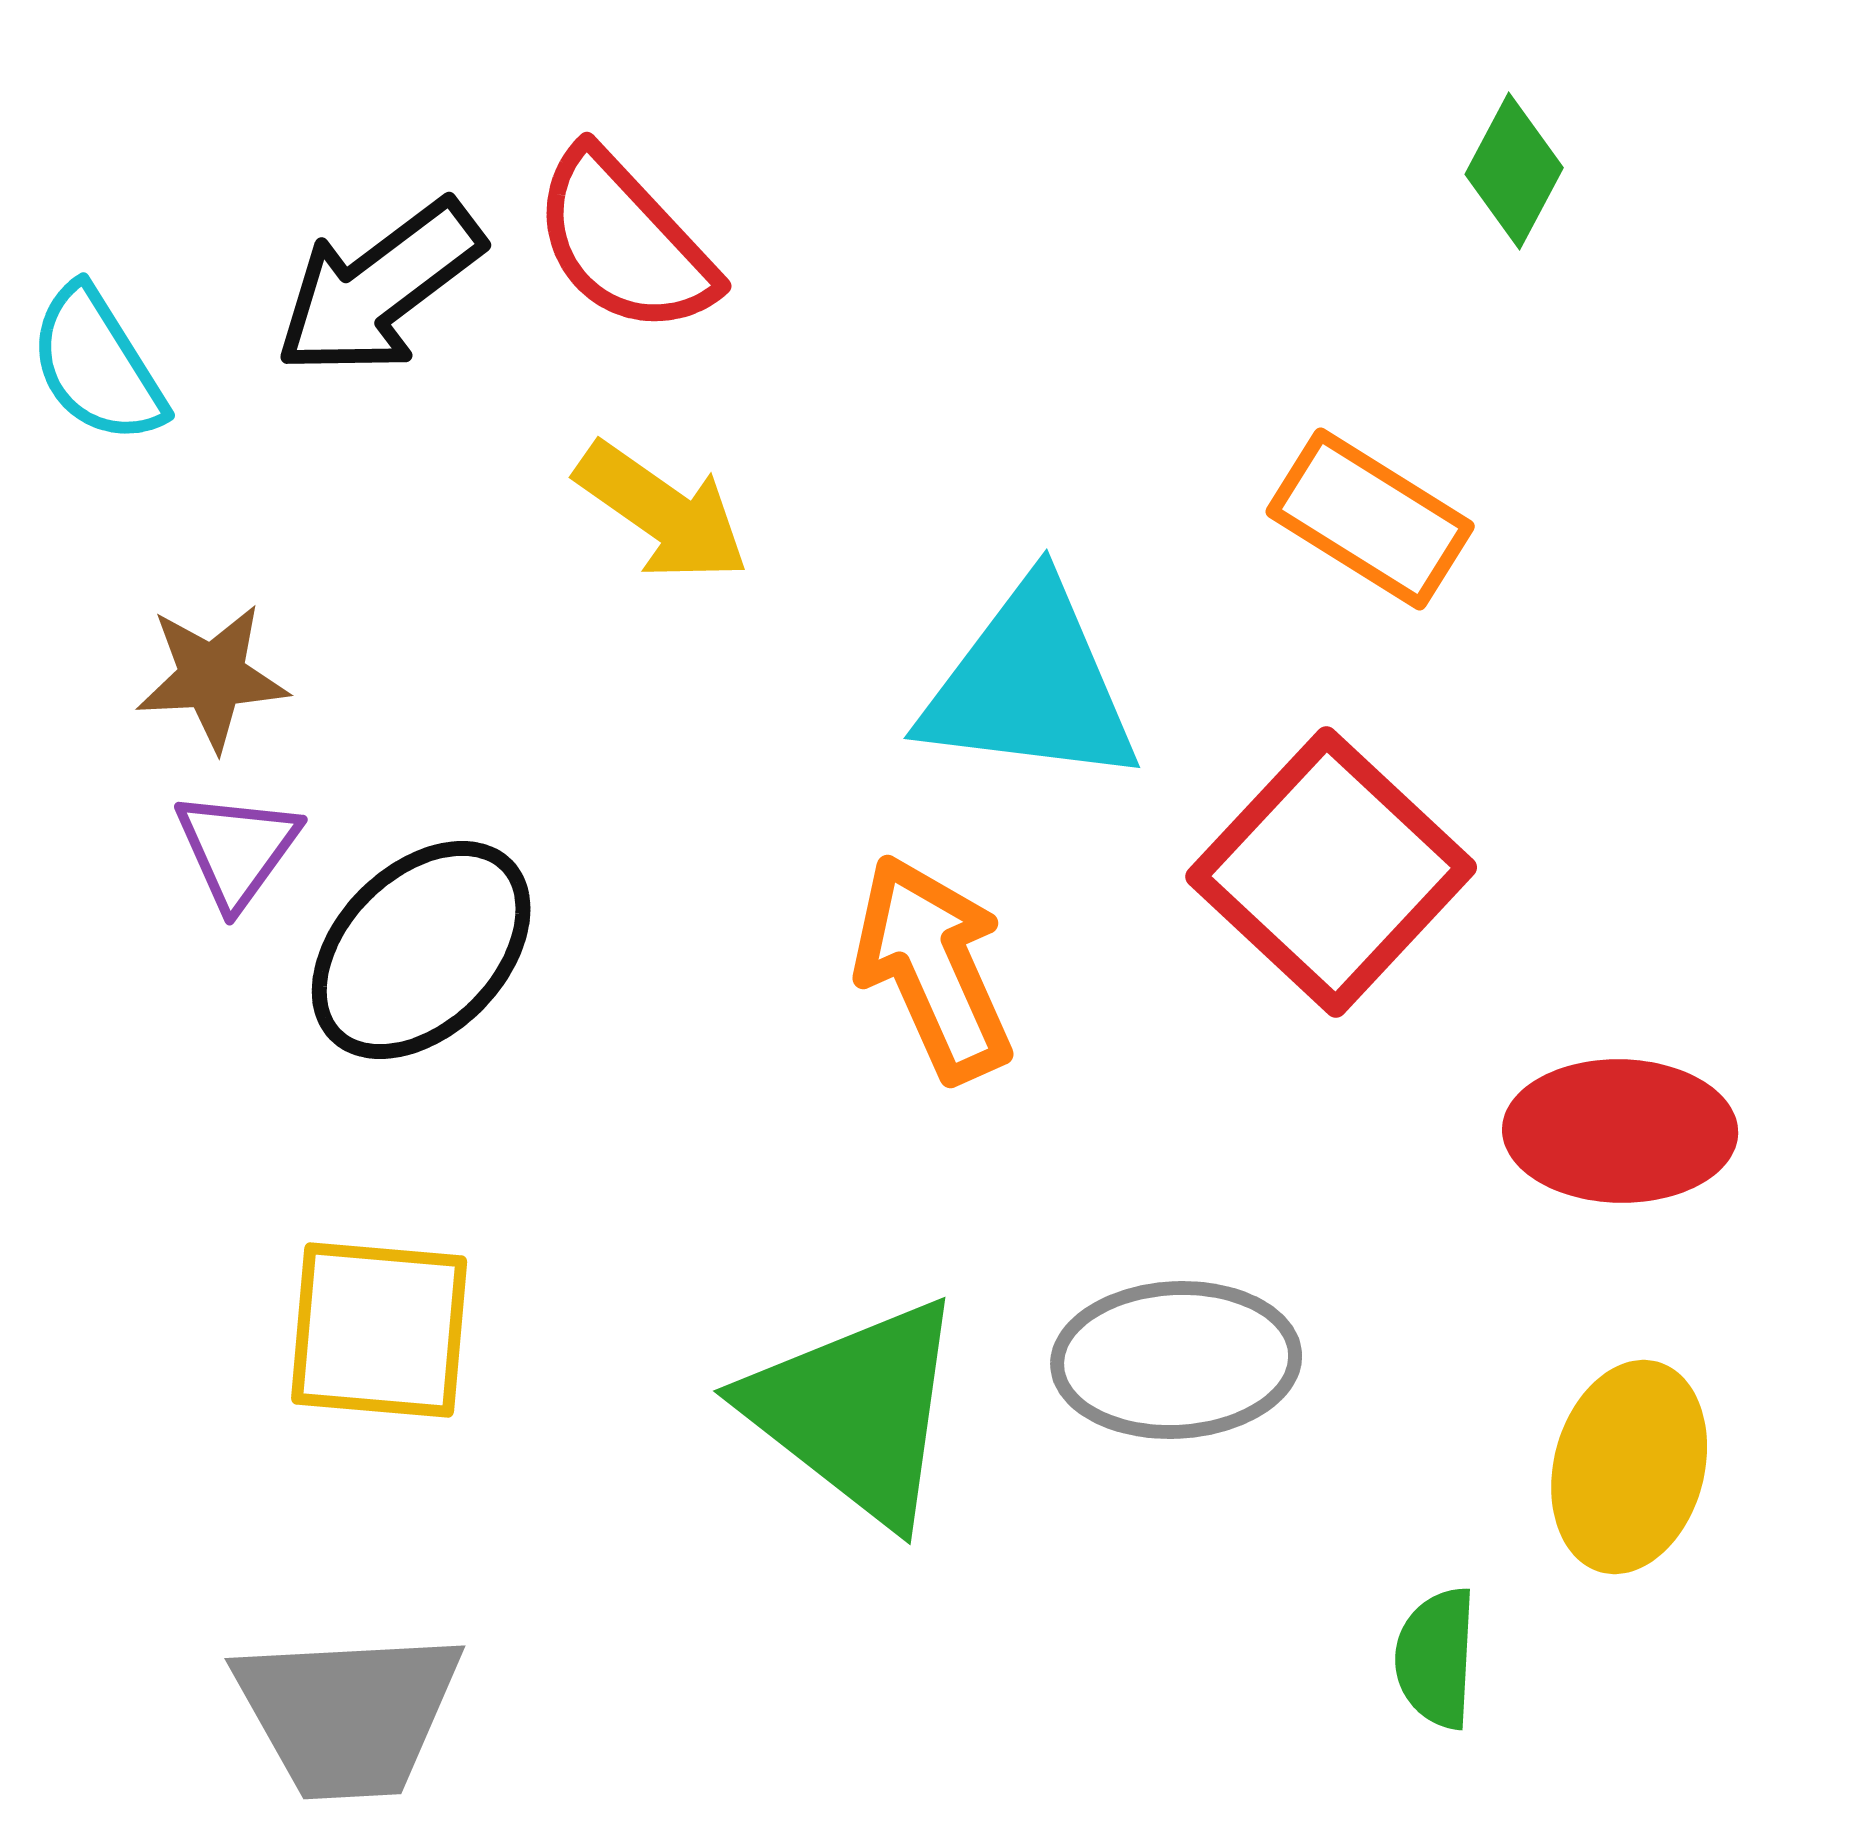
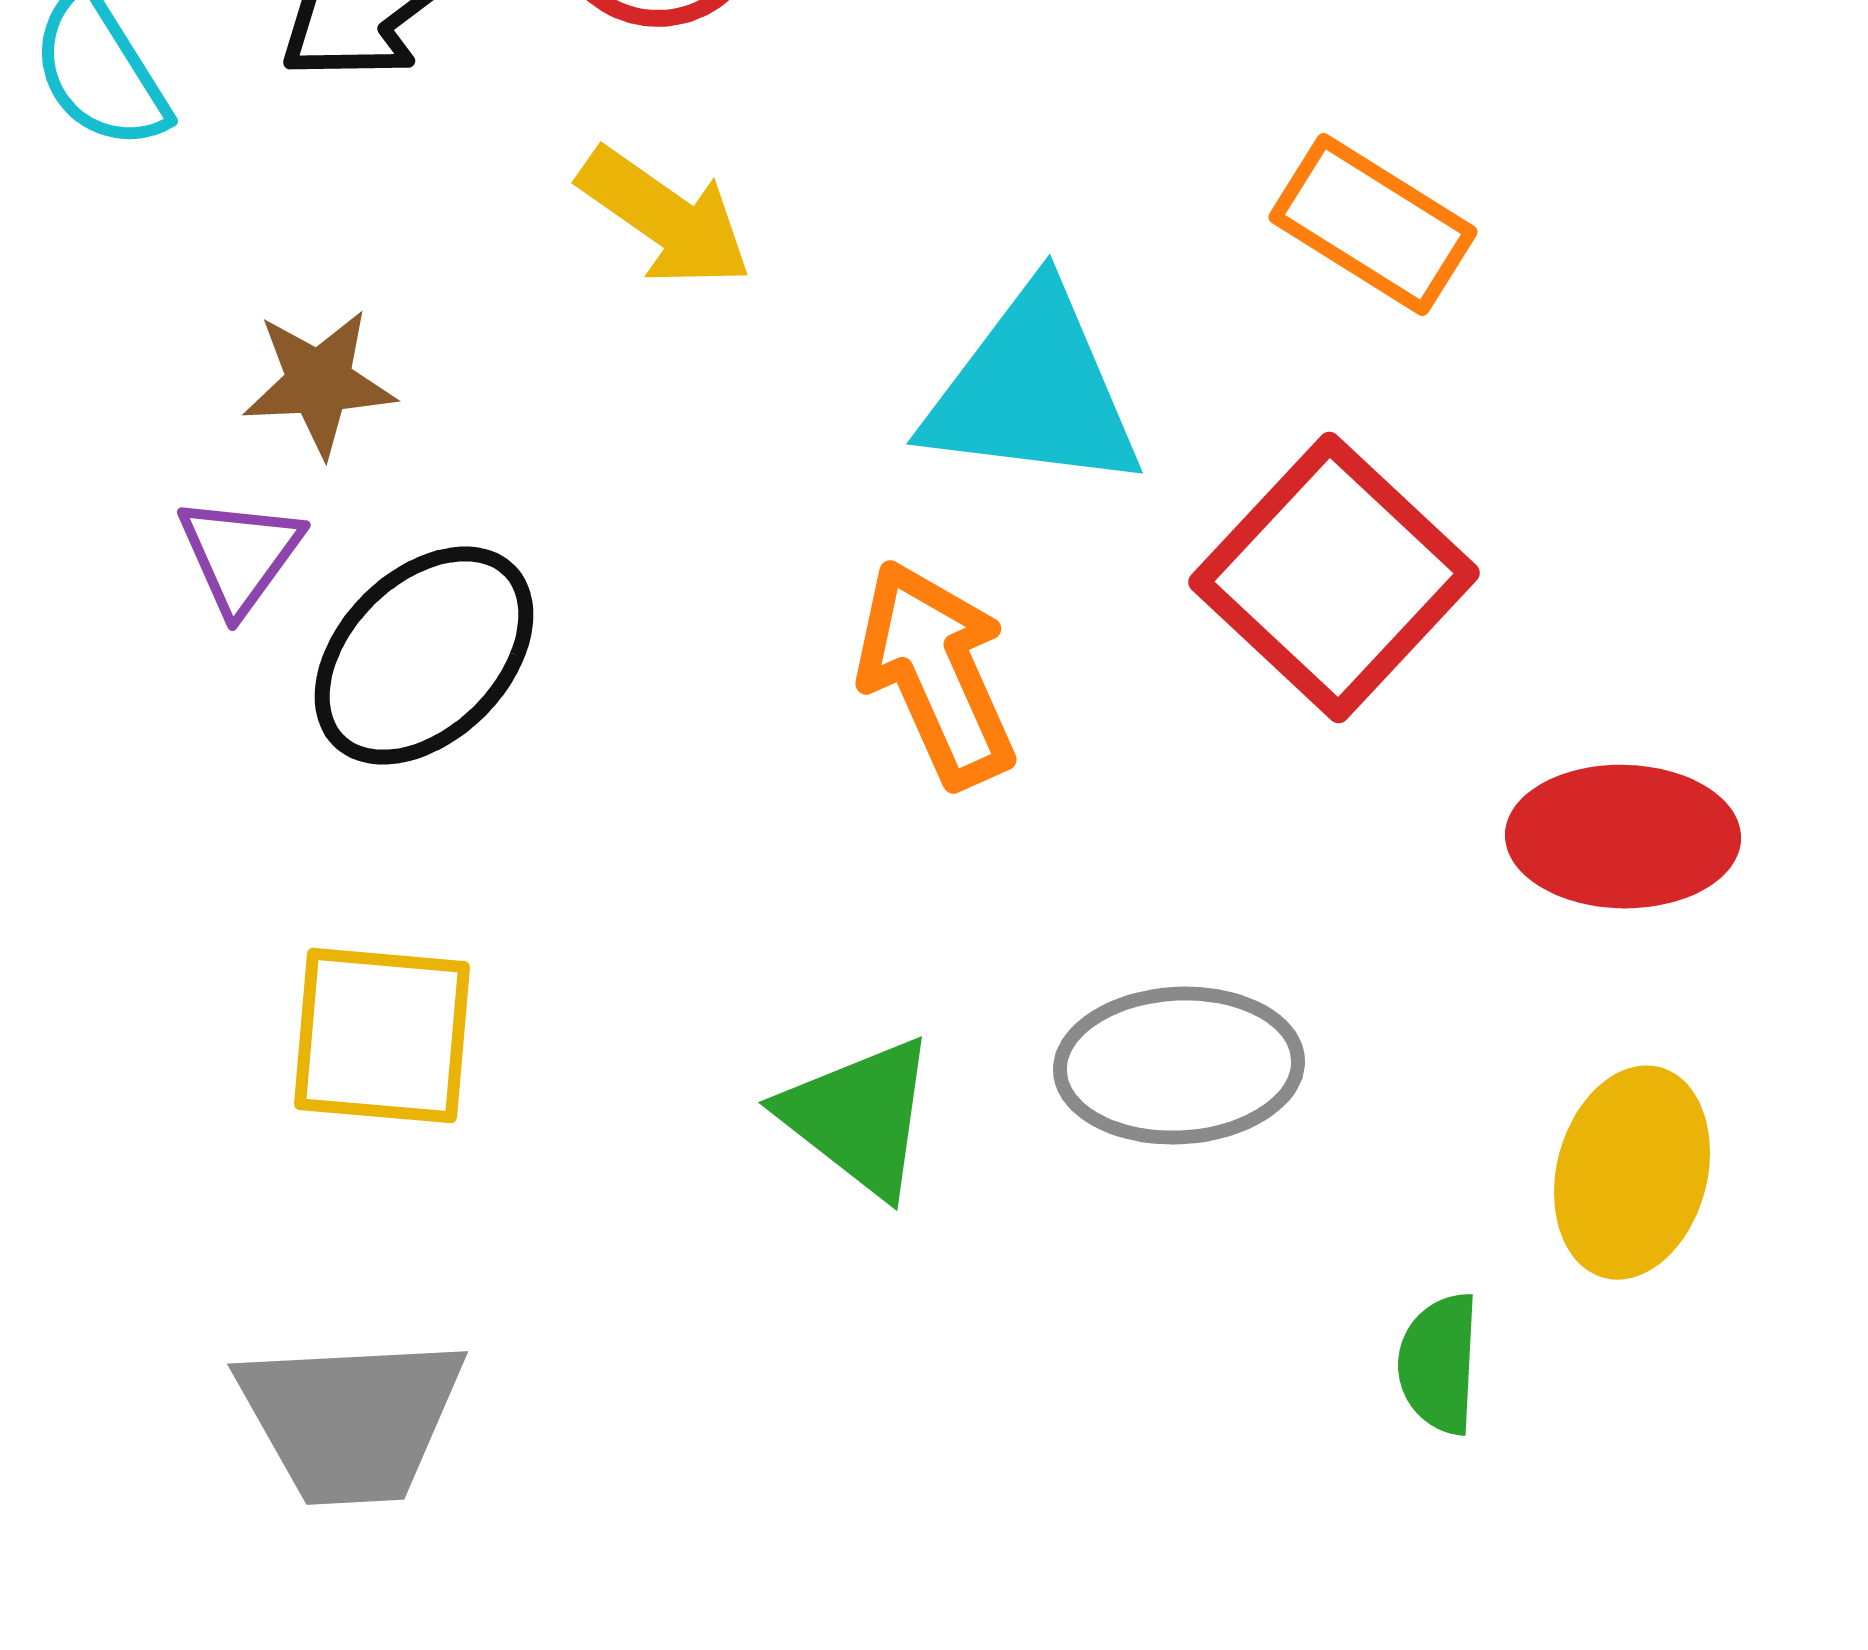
brown star: (212, 677) -> (319, 383), moved
green triangle: (856, 1411) -> (859, 1117), size x0.7

